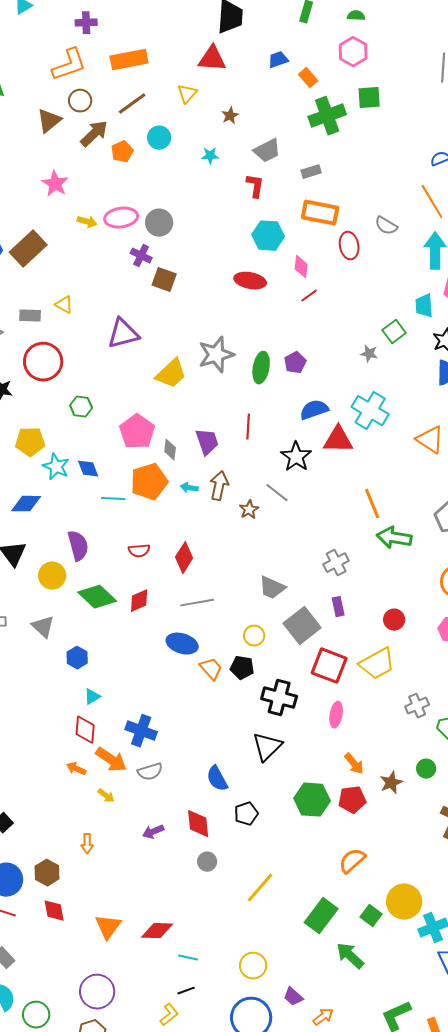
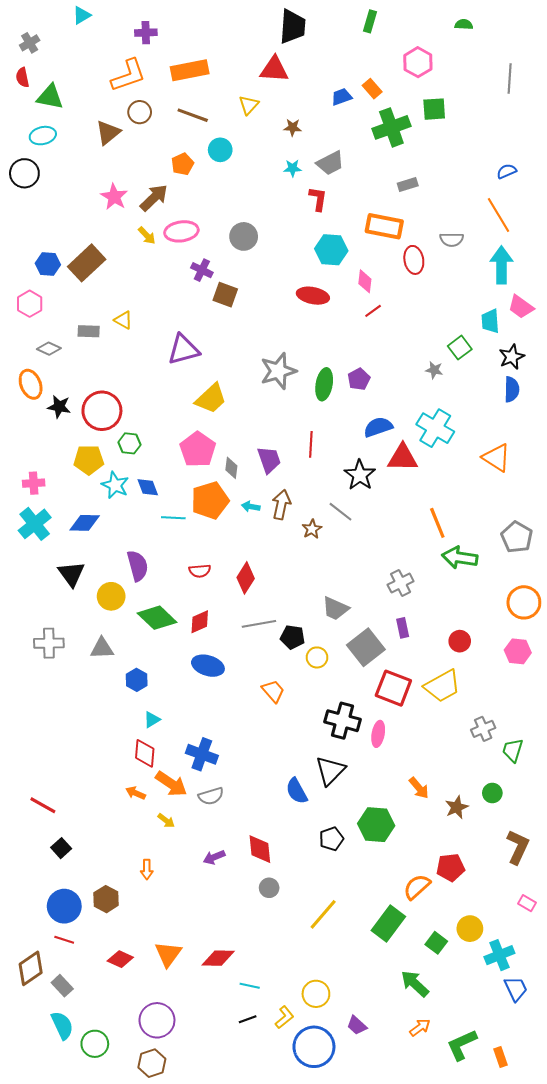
green semicircle: (356, 16) -> (464, 24), moved
blue trapezoid: (278, 60) -> (341, 97), moved
brown line: (132, 104) -> (193, 115), turned 56
brown star: (230, 116) -> (293, 127), turned 30
brown arrow: (94, 134) -> (154, 198), moved
cyan star: (210, 156) -> (293, 168), moved
gray rectangle: (311, 172) -> (408, 184), moved
yellow arrow: (87, 222) -> (147, 235), turned 30
gray circle: (159, 223) -> (244, 236), moved
gray semicircle: (386, 226) -> (452, 240), turned -30
red circle: (43, 362) -> (102, 411), moved
yellow trapezoid: (171, 374) -> (211, 399), moved
green hexagon: (81, 407) -> (129, 443), moved
gray triangle: (43, 627) -> (102, 648), turned -45
blue ellipse: (182, 644) -> (208, 666), moved
black pentagon: (242, 668) -> (293, 637), moved
pink ellipse: (336, 715) -> (378, 734), moved
blue semicircle: (217, 779) -> (297, 791), moved
red pentagon: (352, 800) -> (451, 867), moved
black pentagon: (246, 814) -> (331, 839), moved
yellow circle: (404, 902) -> (470, 929), size x0.7
red diamond: (54, 911) -> (120, 959), moved, turned -55
green rectangle: (321, 916) -> (388, 923), moved
yellow L-shape: (169, 1015) -> (284, 1017), moved
orange arrow: (323, 1017) -> (420, 1027), moved

